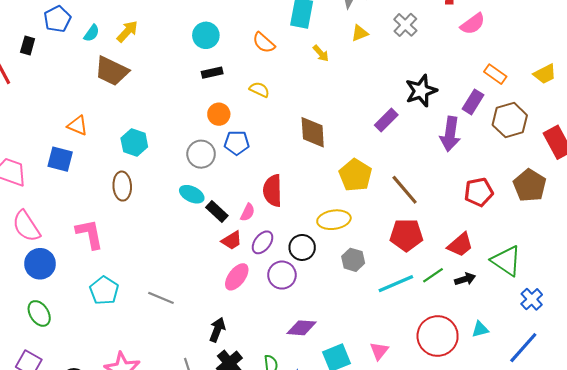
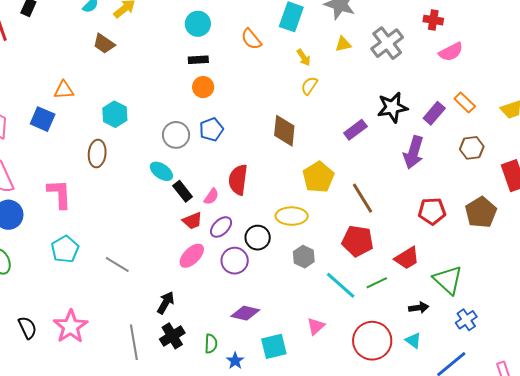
gray cross: (405, 25) -> (387, 43), size x1.4
brown trapezoid: (112, 71) -> (104, 44), size x0.7
yellow semicircle: (259, 90) -> (309, 86), moved, turned -90
purple rectangle: (473, 102) -> (434, 113), moved
orange circle: (219, 114) -> (203, 87), moved
brown hexagon: (510, 120) -> (472, 148), size x0.7
orange triangle: (78, 126) -> (64, 90), turned -35
blue pentagon: (237, 143) -> (211, 129), turned -30
black arrow: (465, 279) -> (419, 308), moved
cyan line: (396, 284) -> (341, 285), turned 56
cyan triangle: (480, 329) -> (413, 340), turned 42
pink triangle: (379, 351) -> (316, 326), moved

